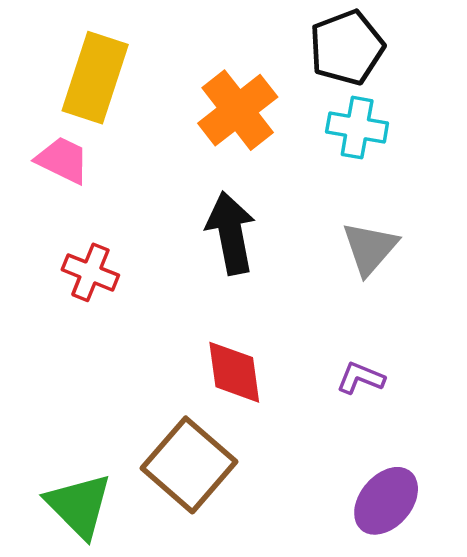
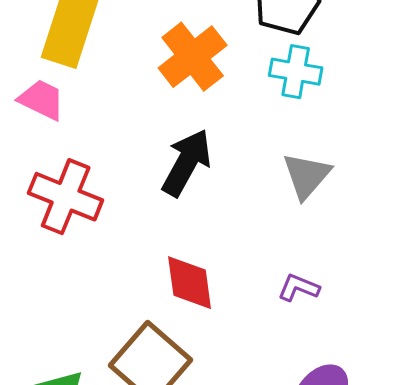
black arrow: (231, 233) -> (187, 163), turned 40
red cross: (90, 272) -> (66, 197), size x1.5

